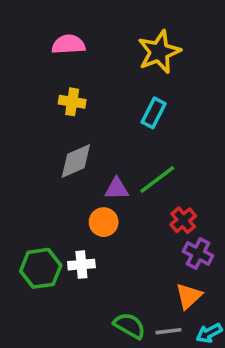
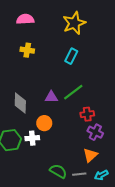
gray diamond: (76, 161) -> (20, 103), moved, turned -65
red cross: (183, 220) -> (87, 114), turned 32
orange circle: (104, 222) -> (44, 123), moved

